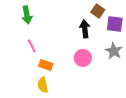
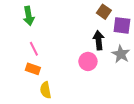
black arrow: (85, 29) -> (99, 40), moved
orange rectangle: (46, 65) -> (33, 69), moved

